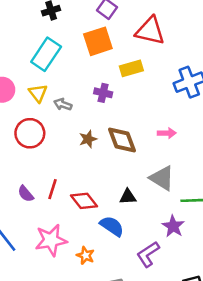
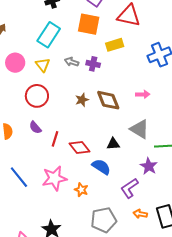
orange square: (98, 41) -> (89, 24), turned 30
gray arrow: (63, 104) -> (72, 62), moved
purple semicircle: (26, 194) -> (35, 127), moved

